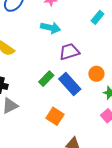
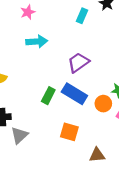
purple trapezoid: (69, 52) -> (78, 62), moved
orange circle: (96, 74) -> (103, 104), moved

